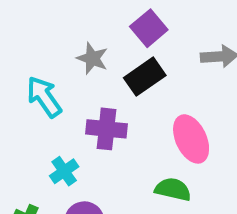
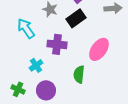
pink ellipse: (191, 139) -> (99, 49), turned 60
green semicircle: (173, 189) -> (79, 74), moved, turned -96

